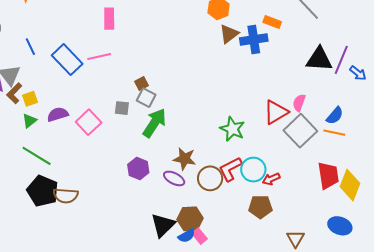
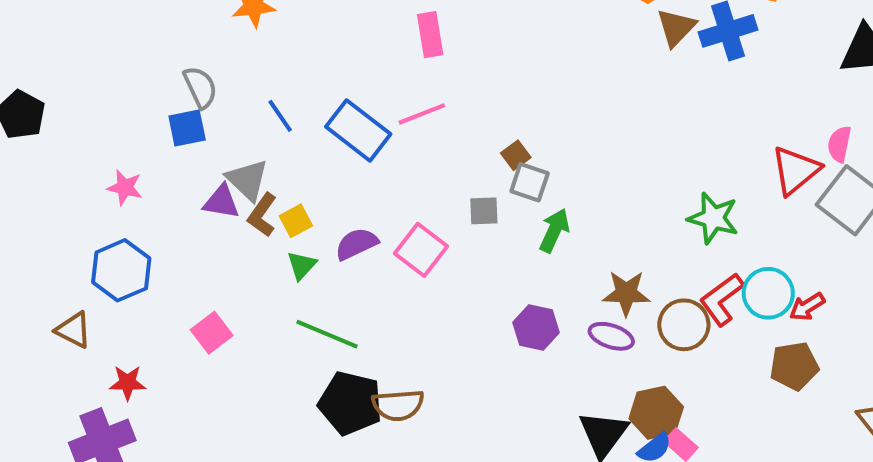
green arrow: (155, 123) -> (554, 230), size x0.7

